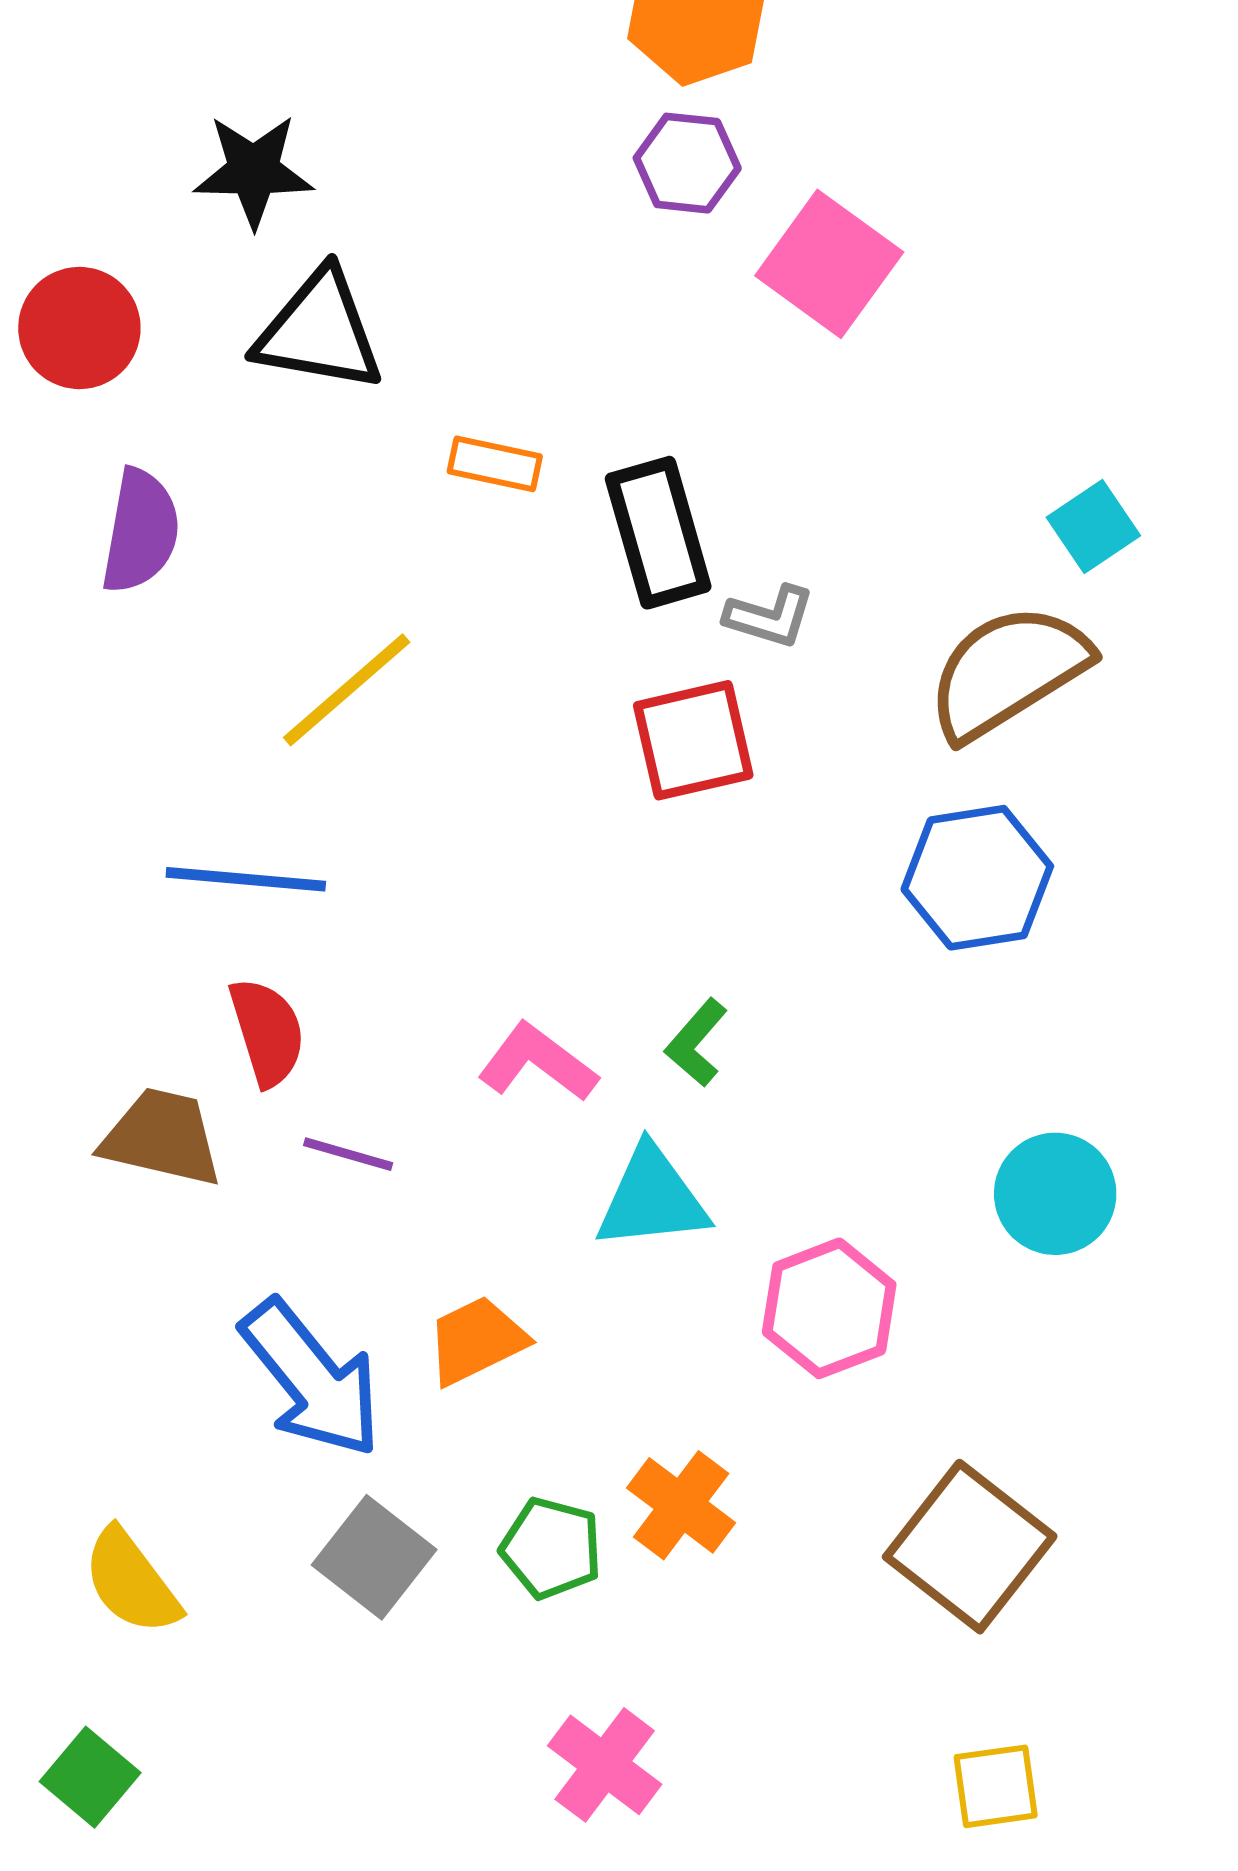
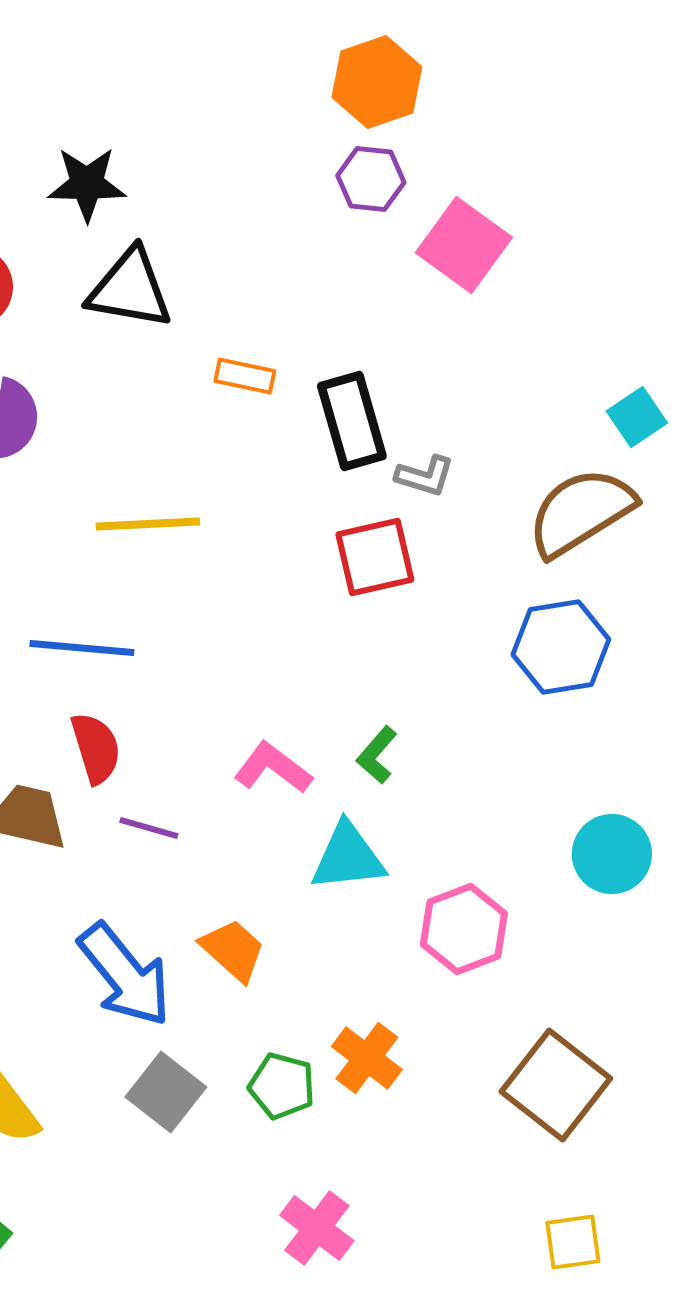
yellow line: (347, 690) -> (148, 524), turned 38
orange trapezoid: (476, 1340) -> (233, 950), turned 68

